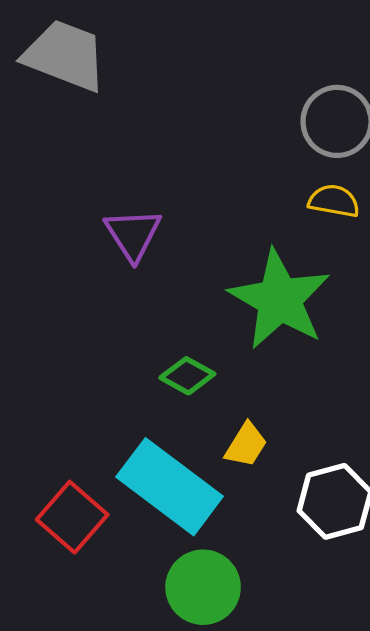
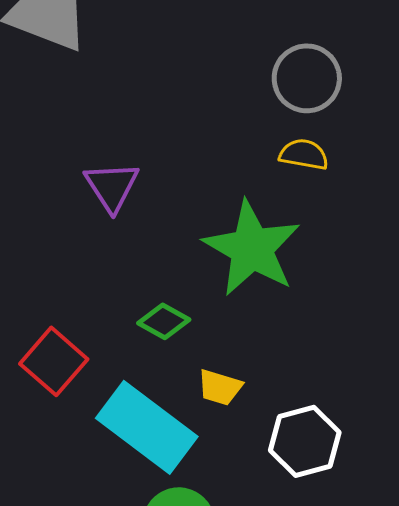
yellow trapezoid: (246, 445) -> (220, 387), turned 75
red square: (72, 517) -> (54, 361), moved

